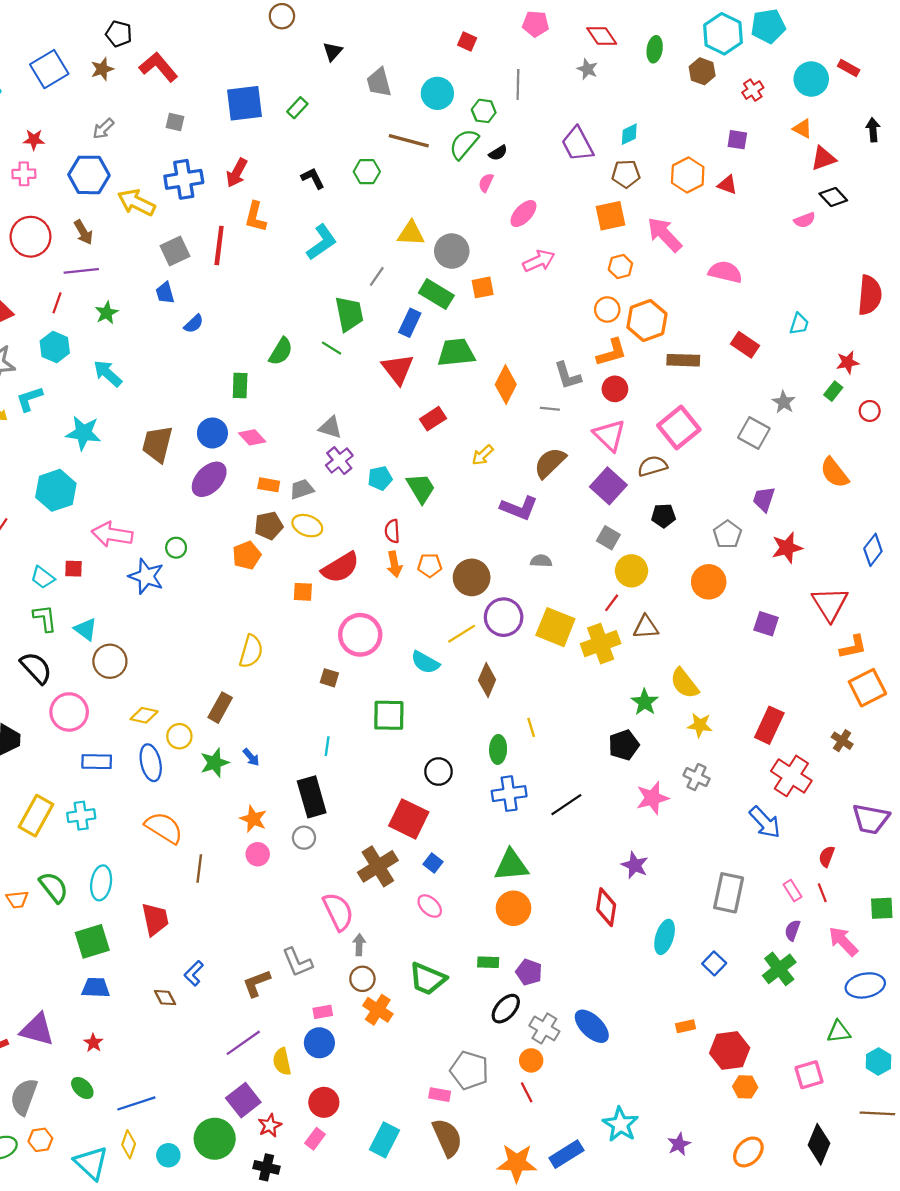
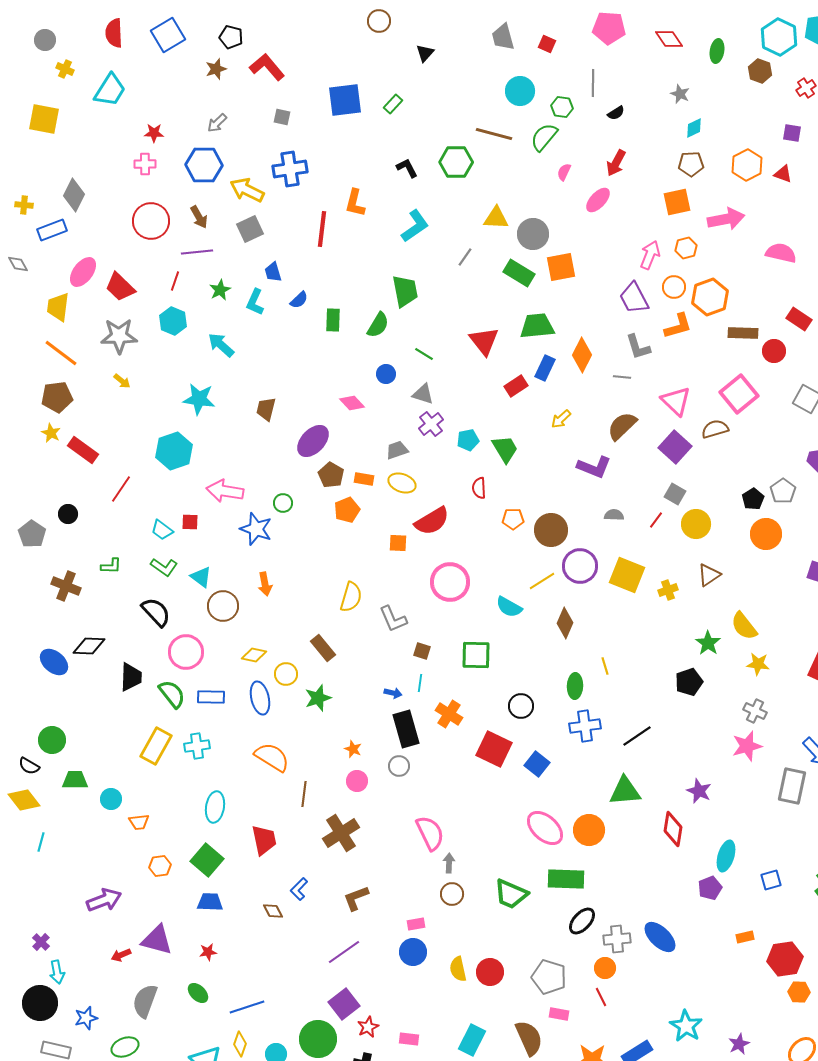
pink pentagon: (536, 24) -> (609, 28), size x1.4
blue square: (49, 69) -> (168, 35), moved
gray star: (587, 69) -> (680, 94), moved
gray trapezoid: (379, 82) -> (503, 37), moved
purple trapezoid: (577, 144) -> (634, 298), moved
black semicircle: (498, 153) -> (616, 113), moved
green hexagon: (367, 172) -> (456, 162), size x1.4
red arrow: (237, 173) -> (616, 163), moved
pink arrow: (665, 234) -> (726, 219), turned 123
gray square: (175, 251) -> (250, 229), moved
pink arrow: (539, 261) -> (650, 255), moved, turned -44
orange square: (483, 287) -> (561, 267), size x1.4
green trapezoid: (349, 314) -> (405, 291), moved
blue rectangle: (410, 323) -> (545, 368), moved
green line: (332, 348) -> (424, 354), moved
green rectangle: (240, 386) -> (333, 320), moved
red circle: (615, 389) -> (774, 351), moved
cyan L-shape: (29, 399) -> (255, 302), moved, turned -48
blue circle: (212, 433) -> (386, 374), moved, size x0.7
brown trapezoid: (157, 444) -> (266, 409), size x0.7
orange rectangle: (269, 485) -> (364, 479), moved
black pentagon: (663, 516) -> (753, 499), moved, turned -30
brown pentagon: (269, 526) -> (331, 475), moved, turned -30
orange arrow: (394, 564) -> (265, 584), moved
red line: (612, 603) -> (656, 520), moved
green L-shape: (45, 618) -> (164, 567), turned 132
brown triangle: (646, 627) -> (709, 575), turned -30
yellow cross: (601, 644) -> (668, 590), size x0.6
brown square: (329, 678) -> (422, 651), moved
brown rectangle: (220, 708) -> (323, 648), turned -68
blue arrow: (251, 757) -> (393, 693), moved, turned -36
pink star: (652, 798) -> (747, 746), moved
orange star: (253, 819) -> (353, 749), size x0.7
blue square: (433, 863) -> (537, 764), moved, size x1.4
green triangle: (511, 865) -> (625, 791), moved
brown cross: (378, 866) -> (341, 833), moved
green semicircle: (54, 887) -> (172, 694), moved
gray rectangle: (729, 893) -> (792, 786), moved
pink ellipse: (430, 906) -> (545, 828), moved, size x1.6
green square: (92, 941) -> (207, 860), turned -32
gray L-shape: (297, 962) -> (393, 619), moved
green rectangle: (488, 962) -> (566, 879), size x1.8
blue square: (714, 963) -> (771, 880), turned 30
purple pentagon: (529, 972) -> (710, 888), moved, turned 30
orange cross: (378, 1010) -> (449, 714), moved
gray cross: (544, 1028) -> (617, 939), turned -36
red star: (93, 1043) -> (208, 952), turned 30
yellow semicircle: (282, 1062) -> (458, 969), moved
pink rectangle: (440, 1095) -> (559, 1014), moved
red circle: (324, 1102) -> (490, 972), moved
pink rectangle: (315, 1139) -> (409, 1039), turned 60
orange hexagon: (40, 1140) -> (160, 866), moved

